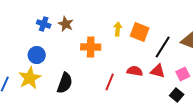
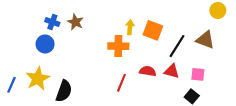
orange cross: (91, 47) -> (118, 46), moved
blue circle: (37, 55) -> (45, 44), moved
pink square: (183, 74) -> (198, 74), turned 32
black semicircle: (65, 83) -> (64, 91), moved

